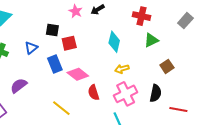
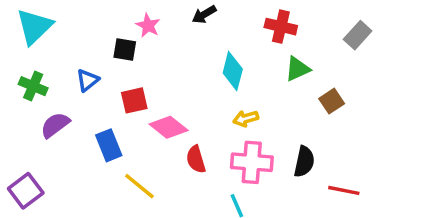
pink star: (76, 11) -> (148, 26), moved
red square: (69, 43) -> (134, 100), moved
blue rectangle: (55, 64) -> (109, 145), moved
brown square: (167, 66) -> (332, 101), moved
purple semicircle: (19, 86) -> (55, 125), moved
pink cross: (126, 94) -> (252, 162), turned 30

